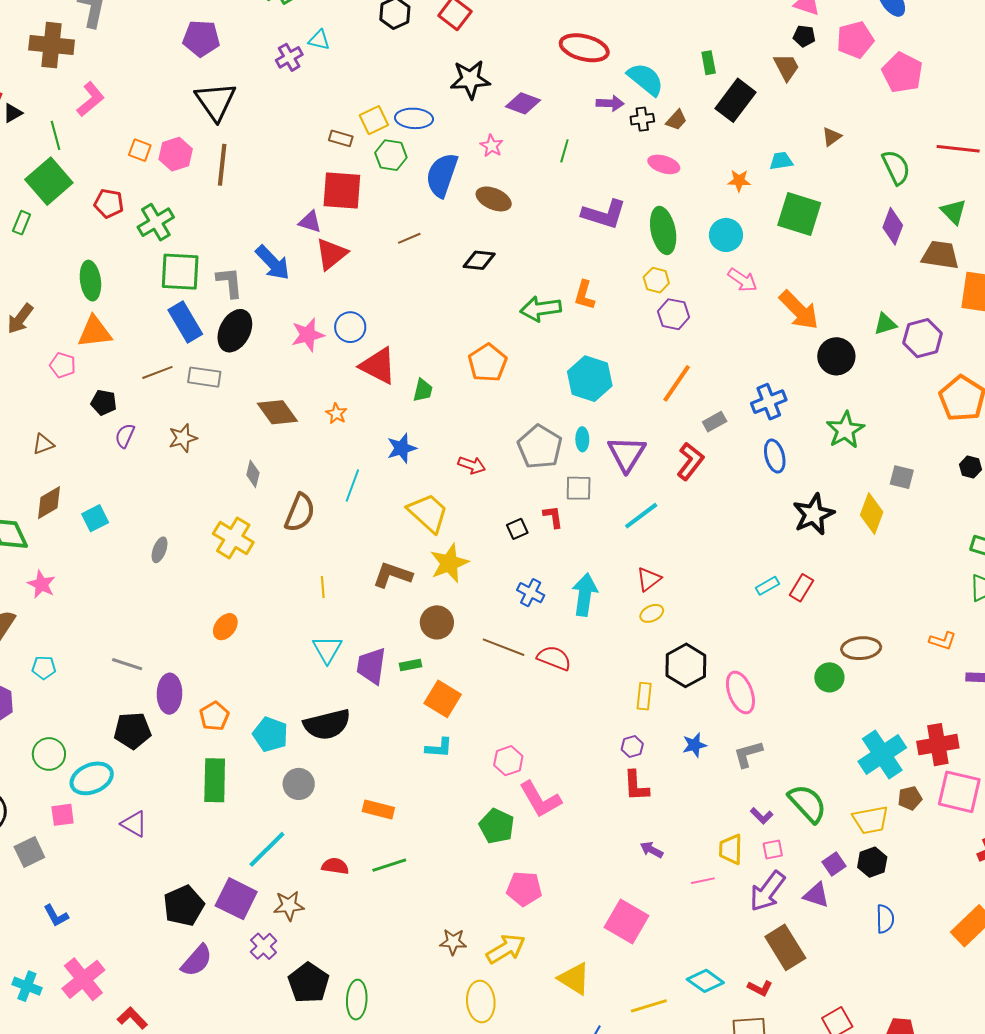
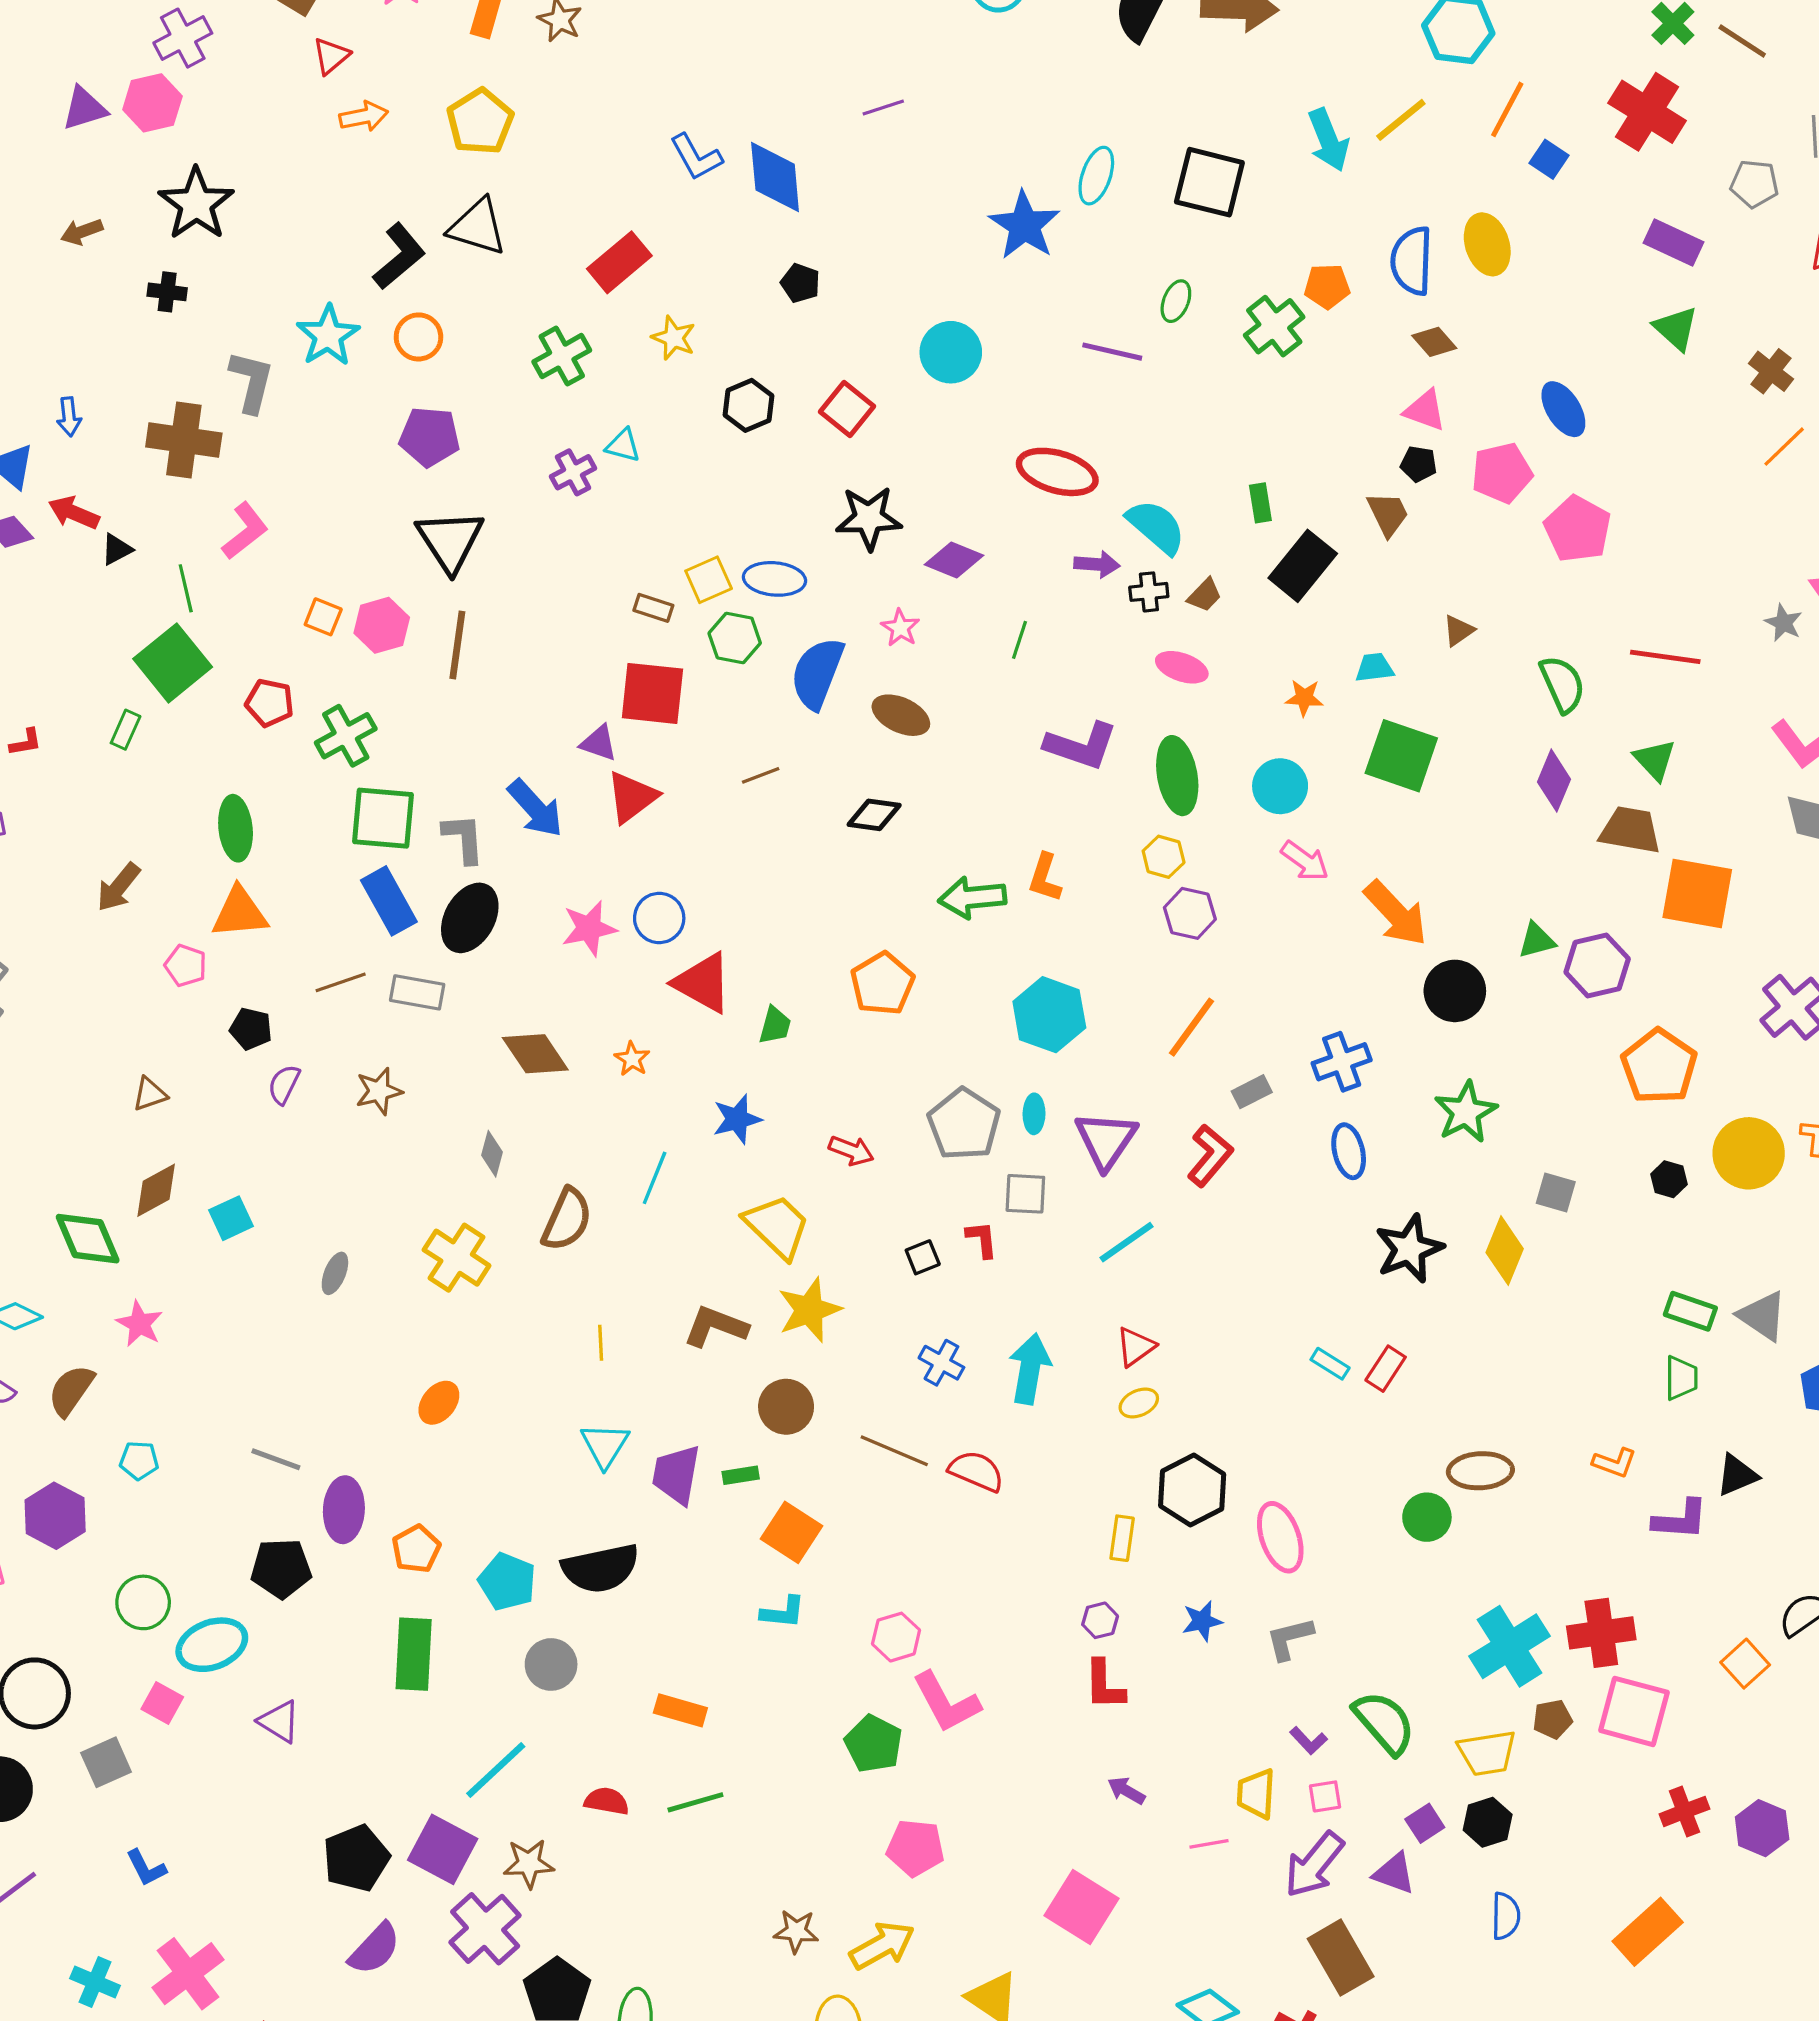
cyan rectangle: (767, 586) -> (1330, 1364), turned 60
pink square: (63, 815) -> (162, 1703), turned 35
purple cross: (264, 946) -> (485, 1929), size x1.6

